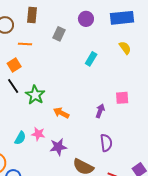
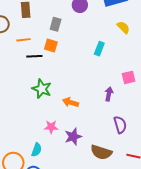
cyan rectangle: (91, 59) -> (99, 49), moved
orange square: (14, 65) -> (51, 45), moved, turned -32
black line: (13, 86) -> (34, 56), moved, turned -49
cyan semicircle: (20, 138) -> (37, 150), moved

